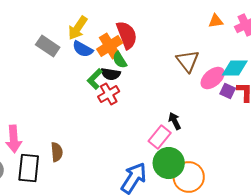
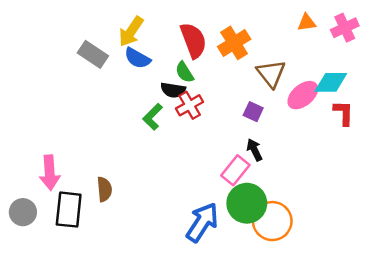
orange cross: (110, 46) -> (234, 43), moved
green L-shape: (95, 79) -> (153, 117), moved
purple square: (228, 91) -> (253, 112), moved
red cross: (109, 94) -> (190, 105), moved

